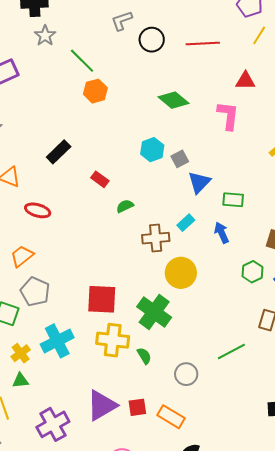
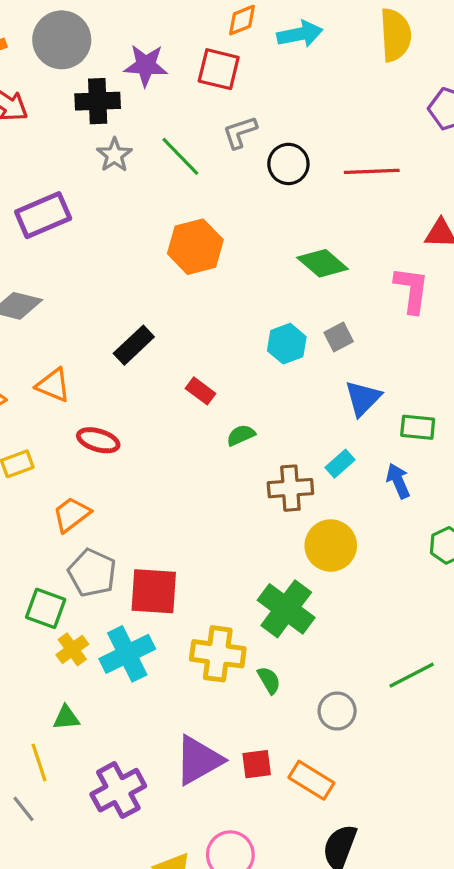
green line: (82, 61) -> (180, 156), moved
orange hexagon: (95, 91) -> (195, 247), size x1.4
gray square: (180, 159) -> (339, 337), moved
red square: (102, 299) -> (154, 591), moved
yellow cross: (21, 353) -> (72, 649), moved

